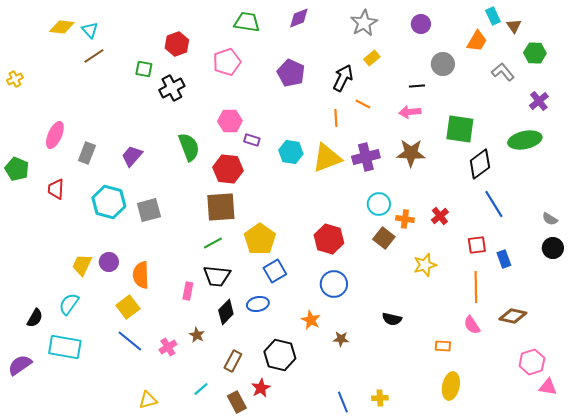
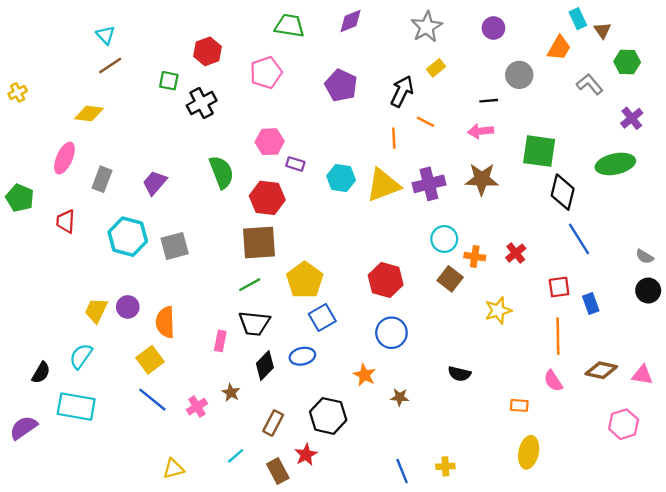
yellow diamond: (62, 27) -> (89, 114), moved
black diamond: (480, 164) -> (563, 192), turned -40
pink triangle: (548, 387) -> (642, 375), moved

